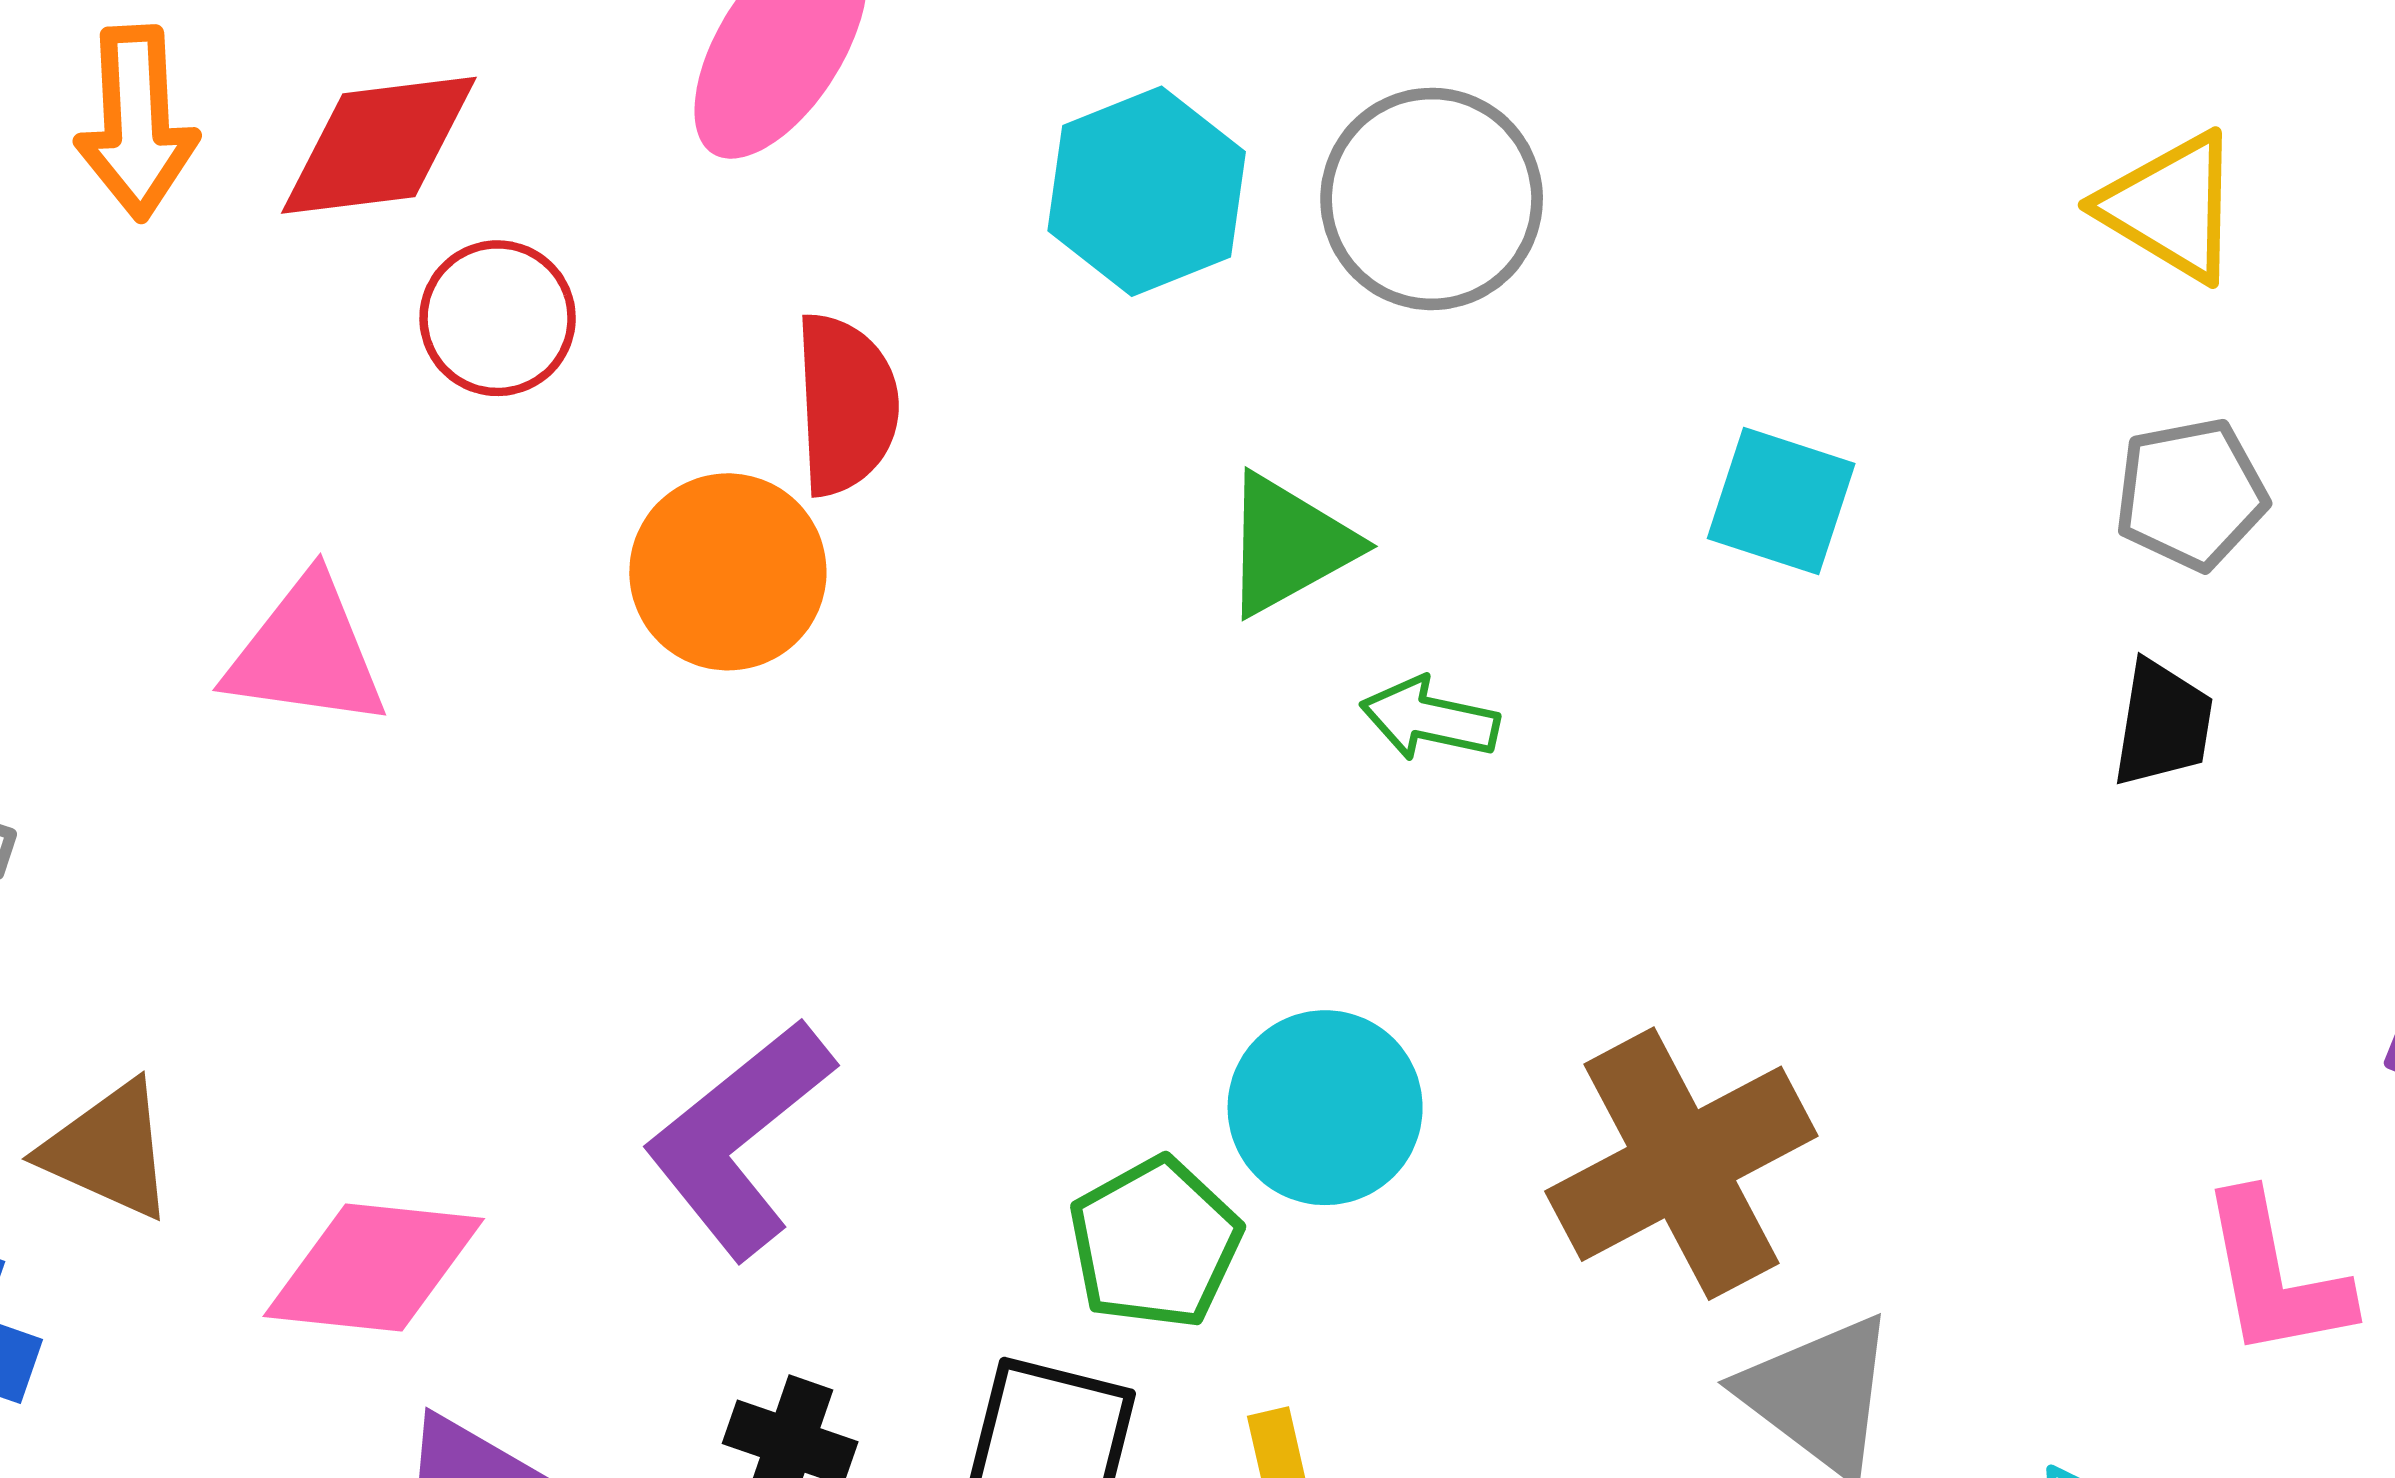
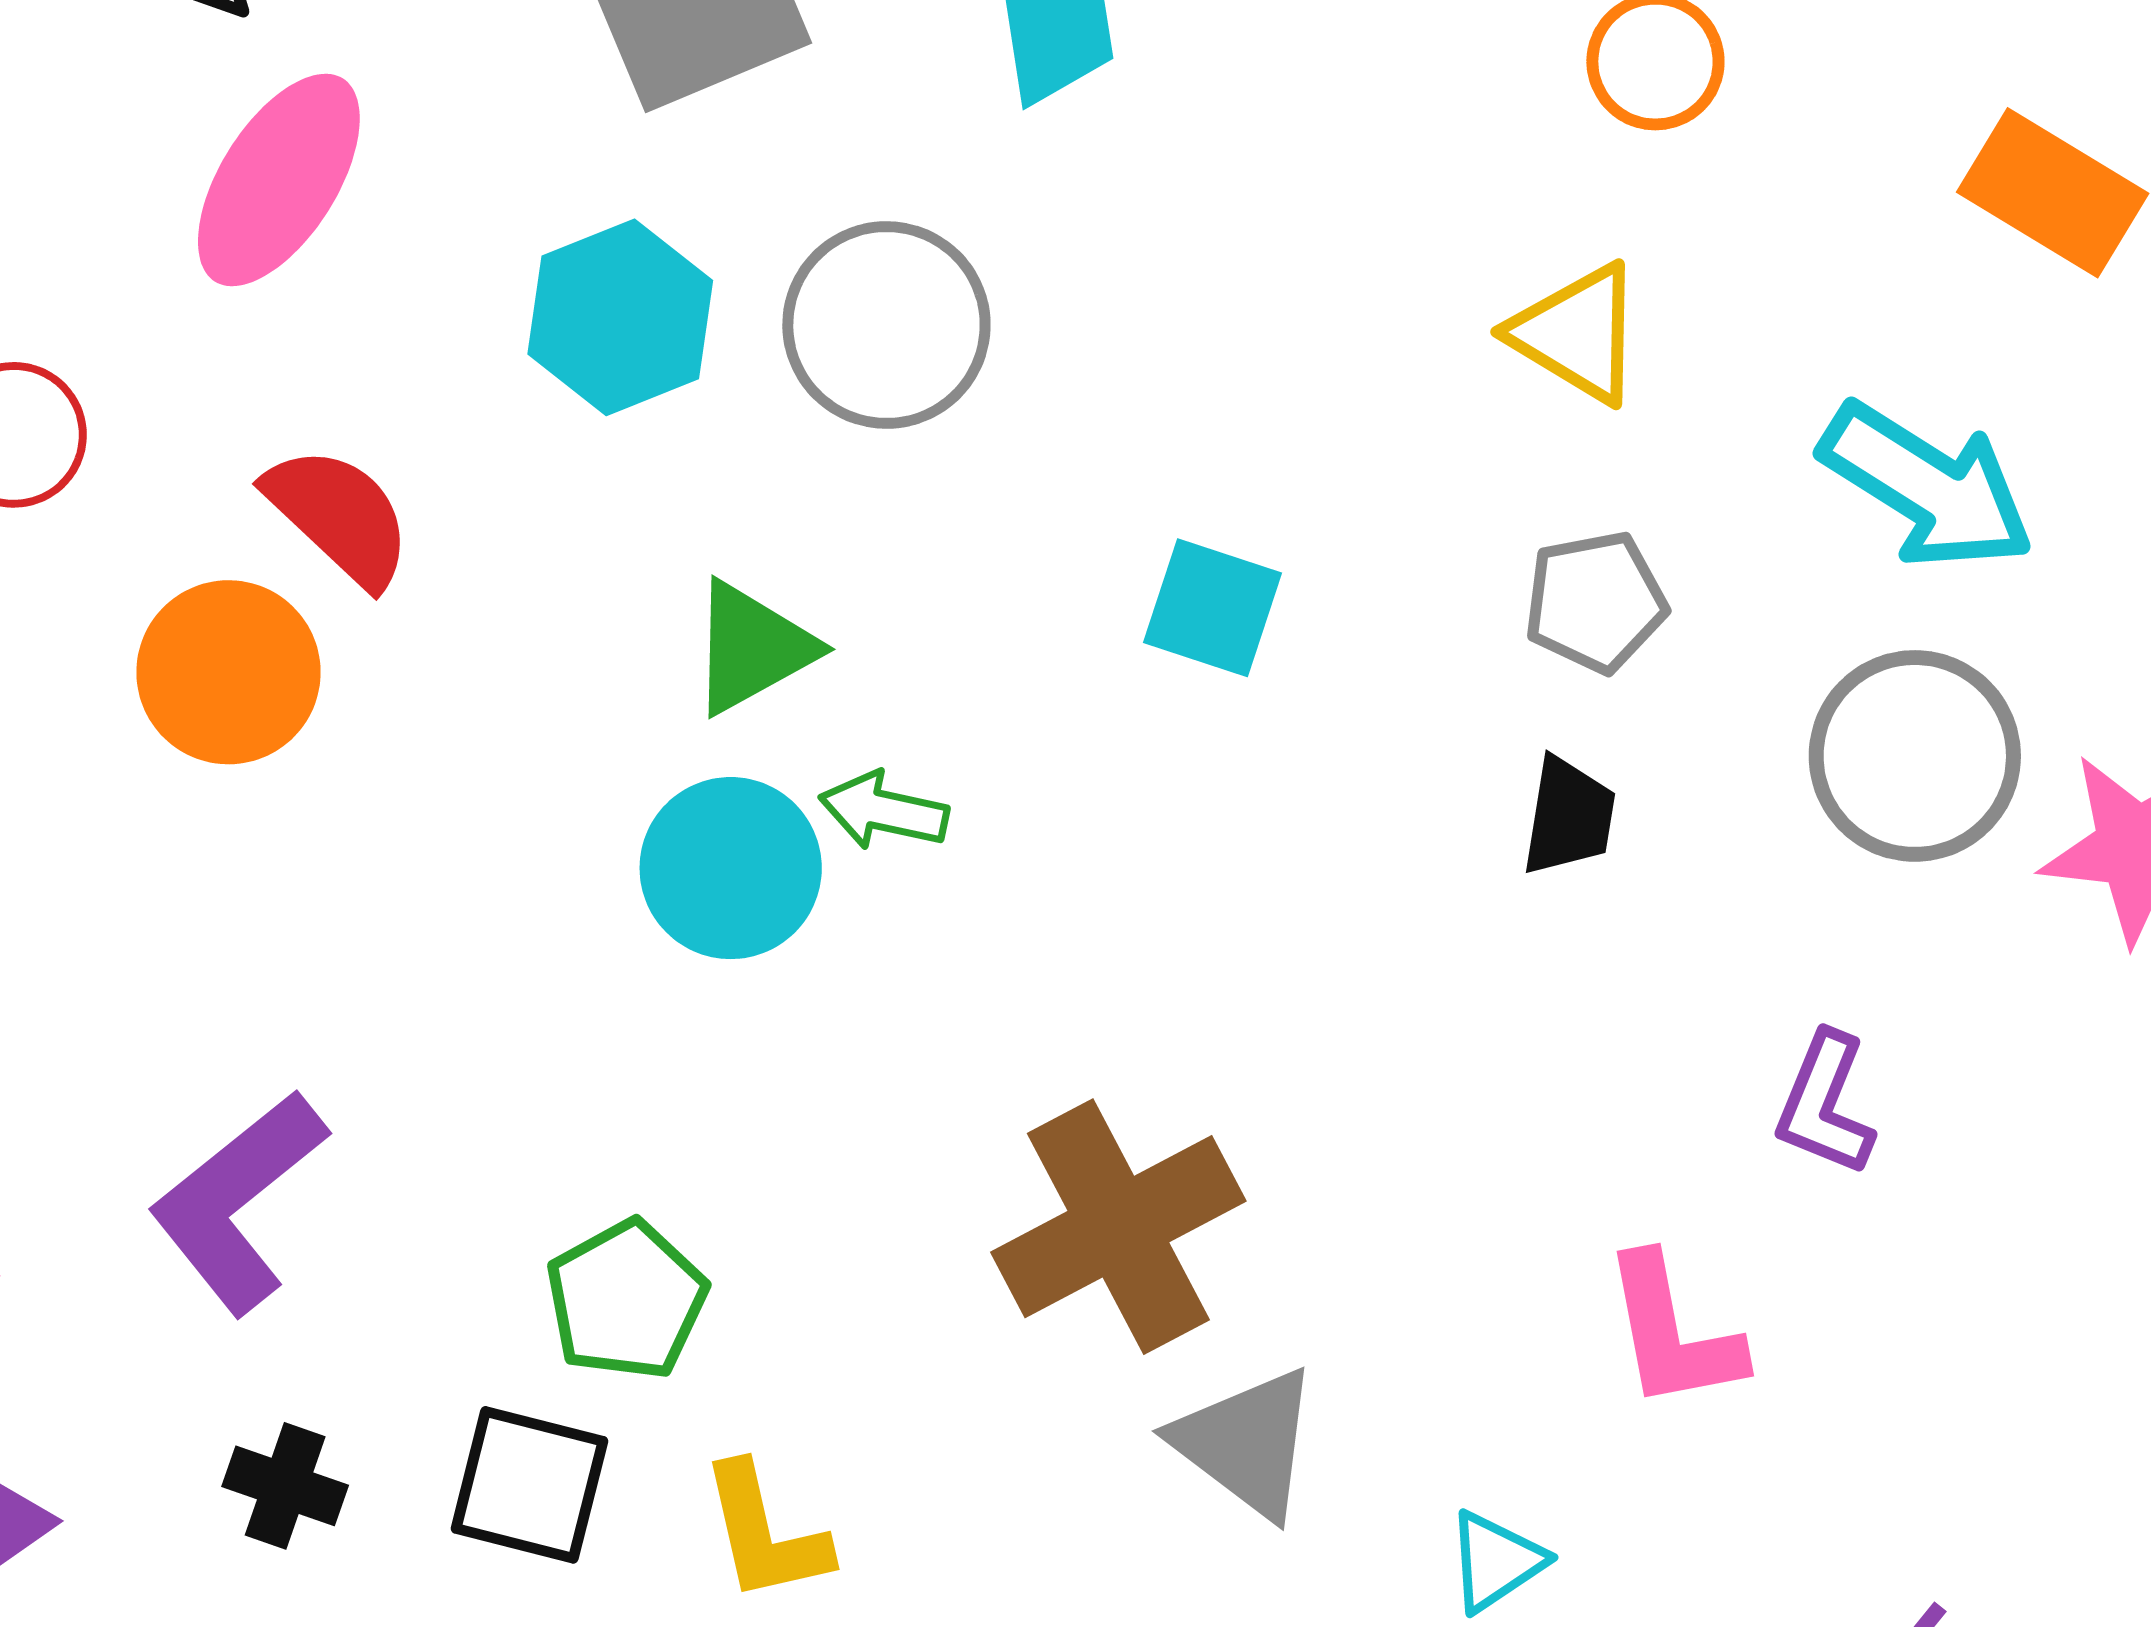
red semicircle: (846, 404) -> (339, 516), turned -44
cyan circle: (1325, 1108) -> (731, 868), moved

